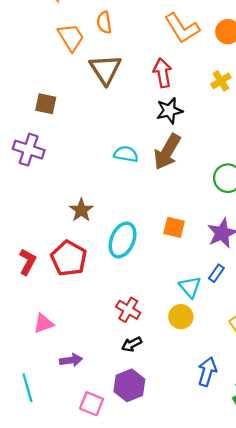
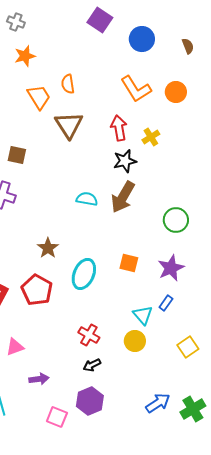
yellow cross: (221, 81) -> (151, 137), moved
blue arrow: (207, 372) -> (158, 403), moved, turned 40

